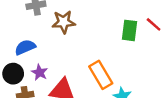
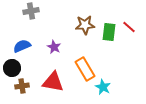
brown star: (64, 22) -> (85, 25), moved
purple star: (40, 72) -> (54, 47), moved

